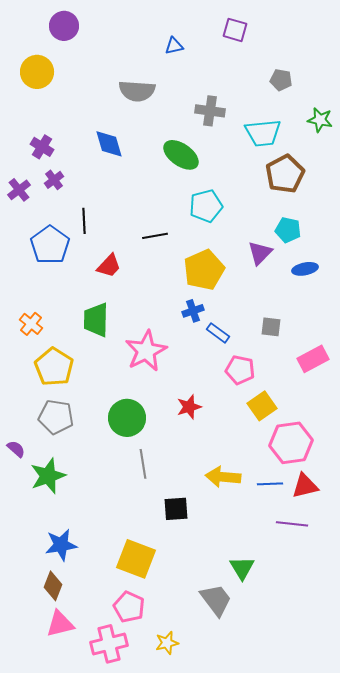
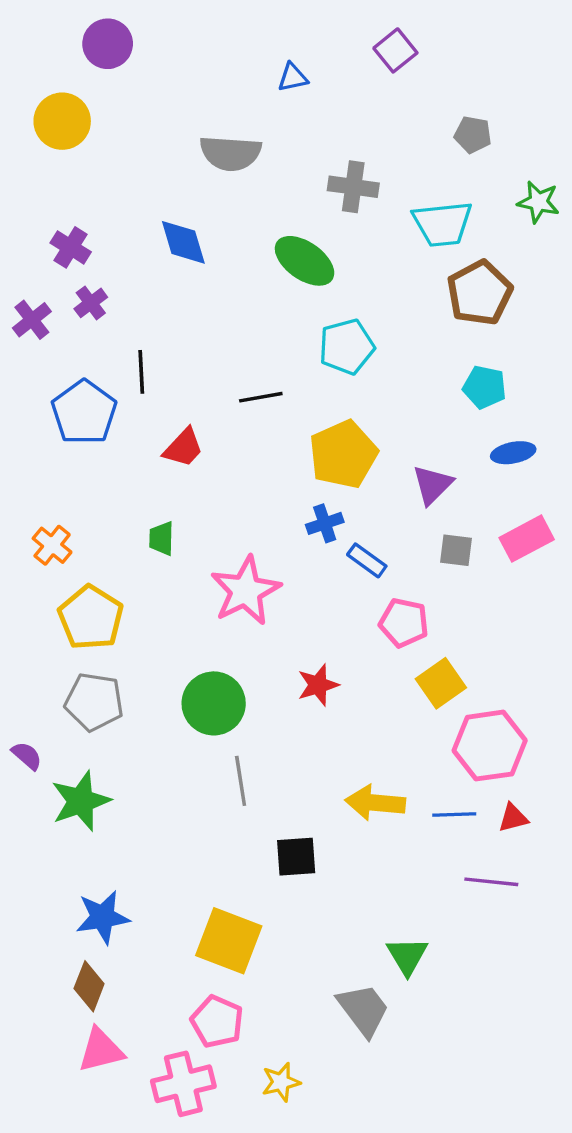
purple square: (235, 30) -> (395, 50), turned 35
purple triangle: (260, 253) -> (432, 485), moved
green trapezoid: (96, 320) -> (161, 539), size x0.6
pink rectangle: (313, 359) -> (527, 539), moved
red triangle: (305, 486) -> (513, 818), size x0.7

